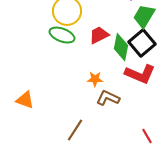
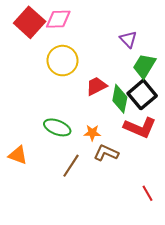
green ellipse: (62, 35) -> (57, 127), moved
brown line: (75, 130) -> (71, 166), moved

